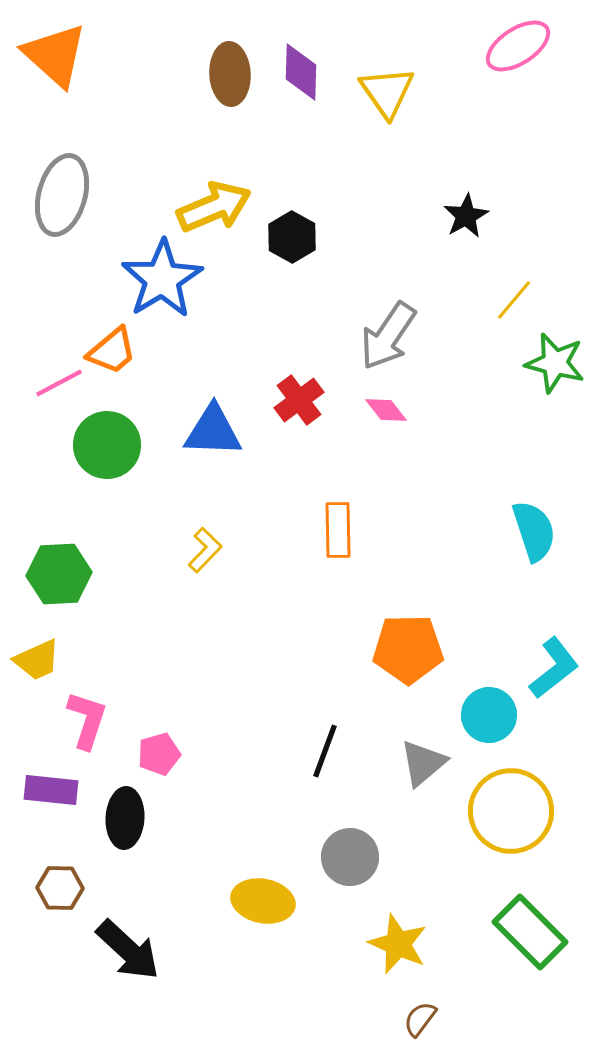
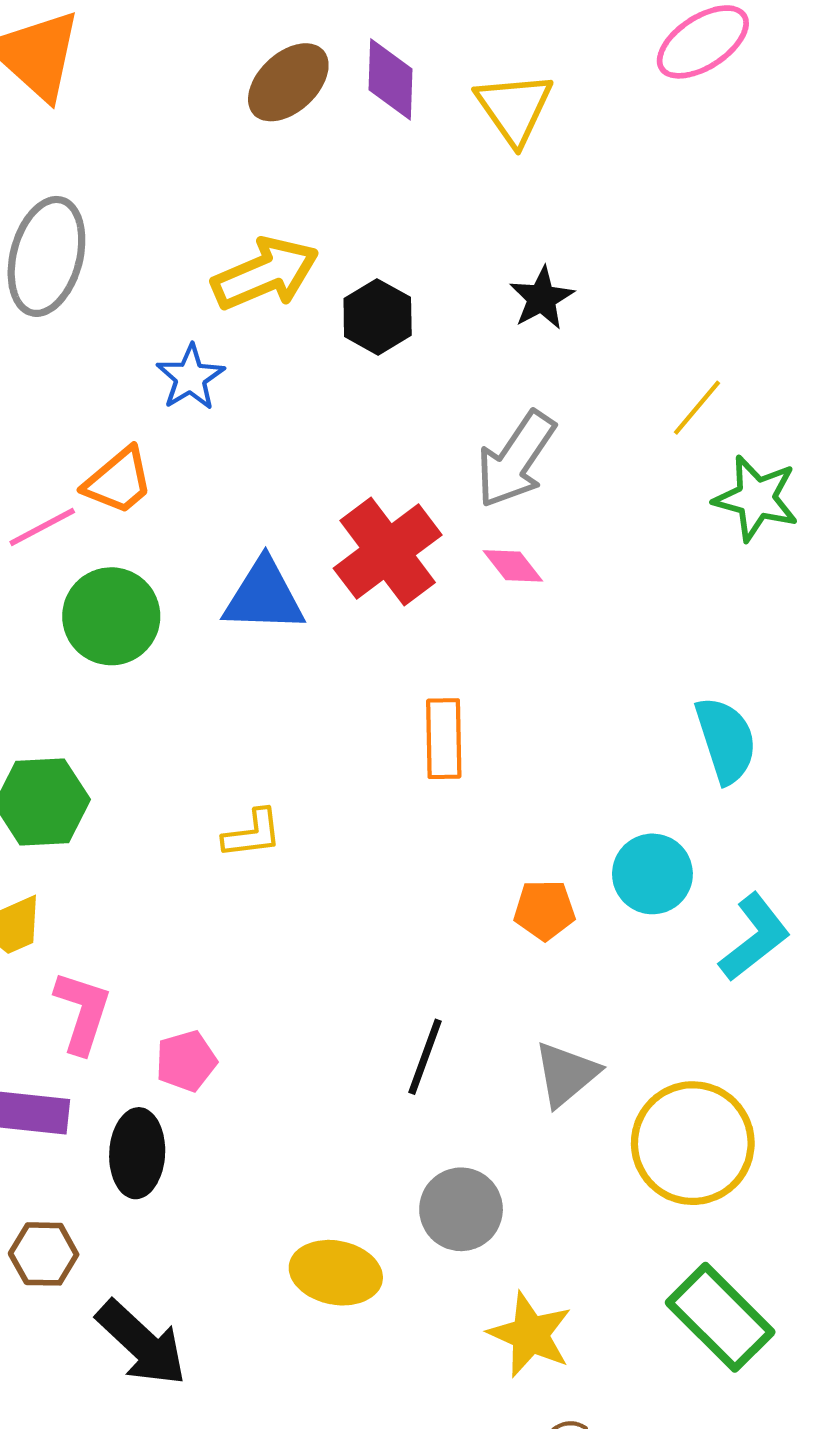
brown ellipse: (230, 74) -> (288, 82), turned 50
black star: (466, 216) -> (542, 298), moved
blue star: (162, 279) -> (190, 377), size x0.6
red cross: (299, 400) -> (388, 552), size x1.5
yellow L-shape: (205, 550) -> (252, 834), moved, turned 39
orange pentagon: (408, 649) -> (545, 910), size x0.6
cyan circle: (489, 715) -> (652, 874), moved

